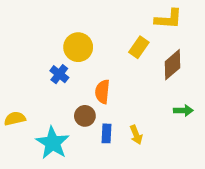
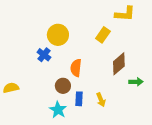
brown diamond: (172, 65) -> (119, 64), moved
cyan star: (53, 143) -> (58, 110), moved, size x0.7

